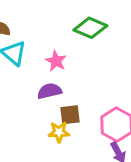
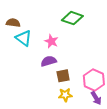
yellow star: (59, 132) -> (65, 95), moved

